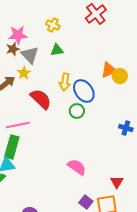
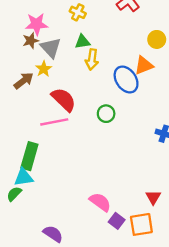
yellow circle: (120, 76) -> (157, 39), moved
yellow arrow: (65, 82) -> (92, 59), moved
blue ellipse: (84, 91) -> (126, 79), moved
pink line: (18, 125) -> (54, 122), moved
pink semicircle: (77, 167) -> (100, 202), moved

